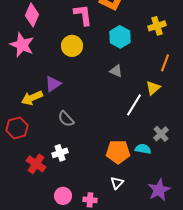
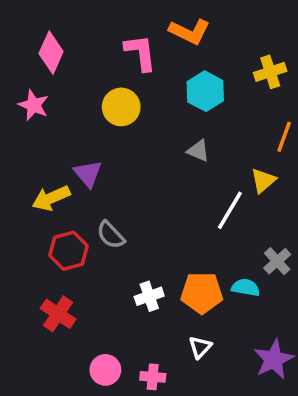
pink star: (22, 45) -> (34, 105), size x0.7
purple triangle: (53, 84) -> (88, 174), turned -36
red hexagon: (17, 128) -> (69, 251), moved
white cross: (60, 153) -> (149, 296), moved

